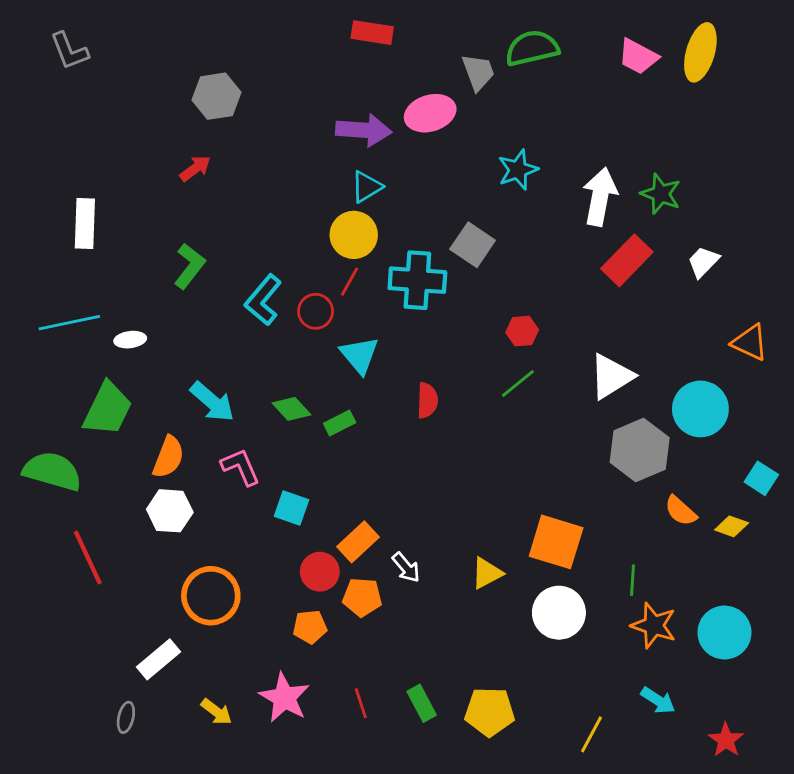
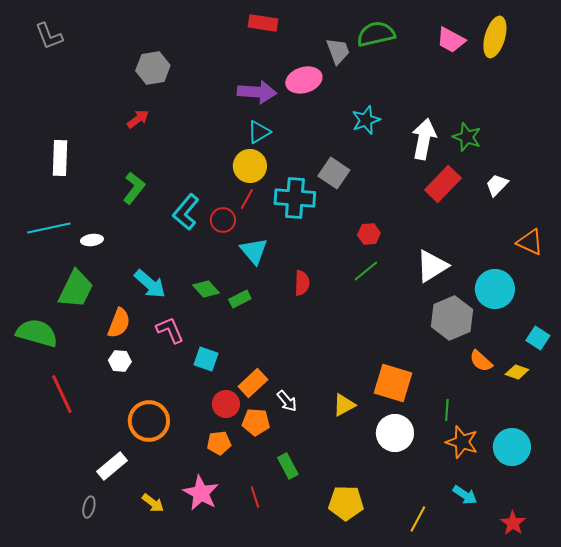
white hexagon: (170, 511) -> (120, 361), size x0.7
green rectangle: (422, 703) -> (288, 466), moved

